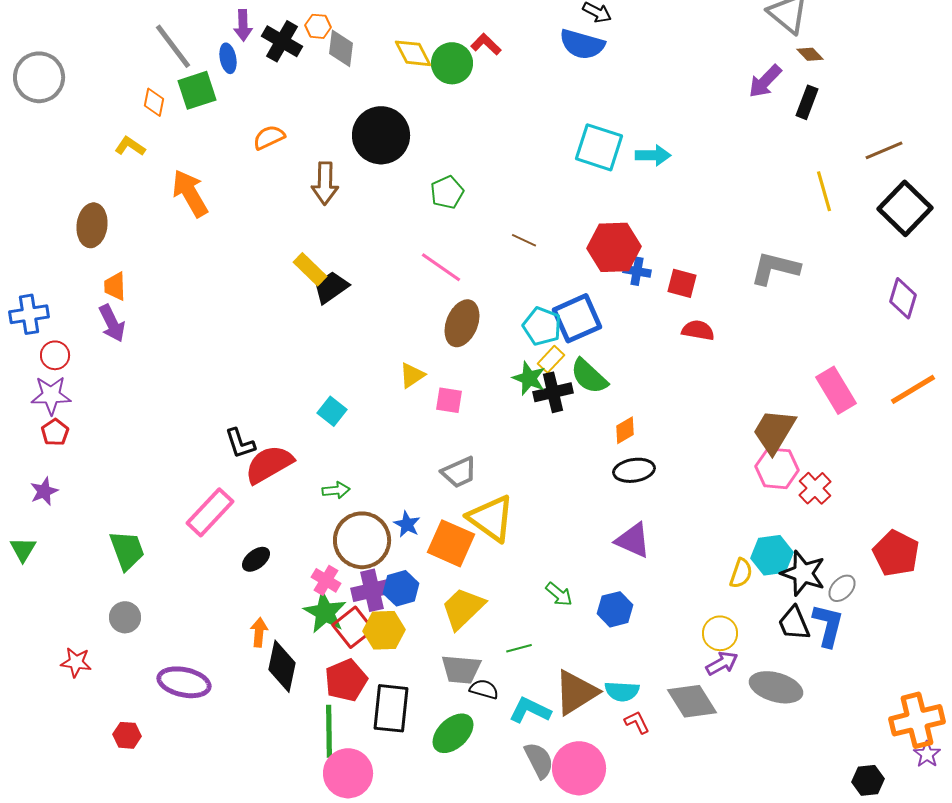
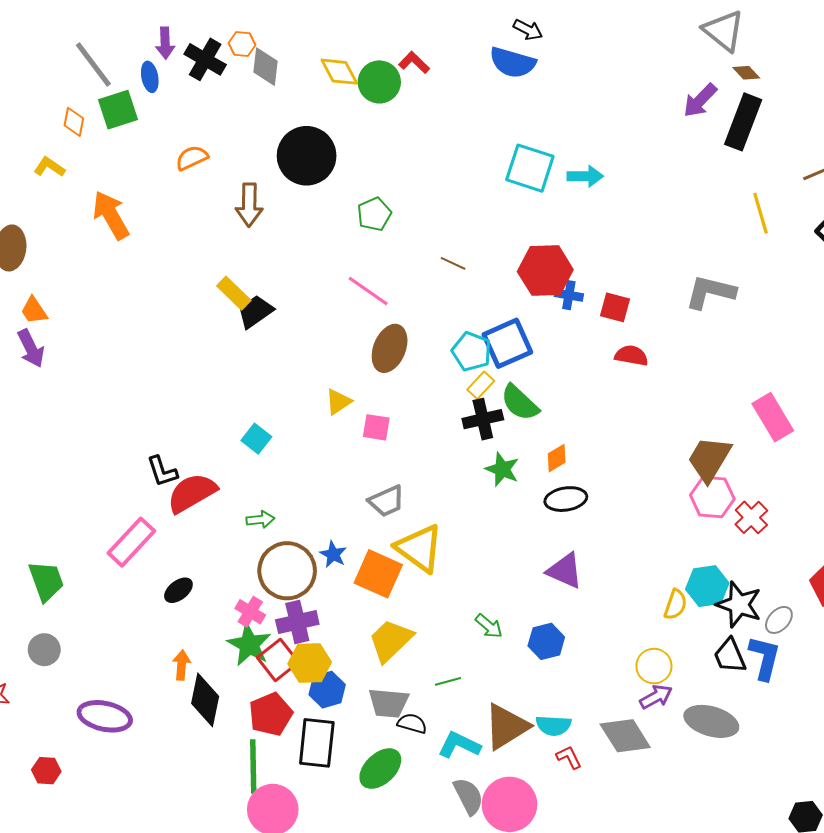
black rectangle: (807, 102) -> (743, 122), size x1.6
orange trapezoid: (115, 286) -> (34, 310), turned -32
green star: (529, 378) -> (502, 469), moved
blue hexagon: (401, 588) -> (327, 690), moved

